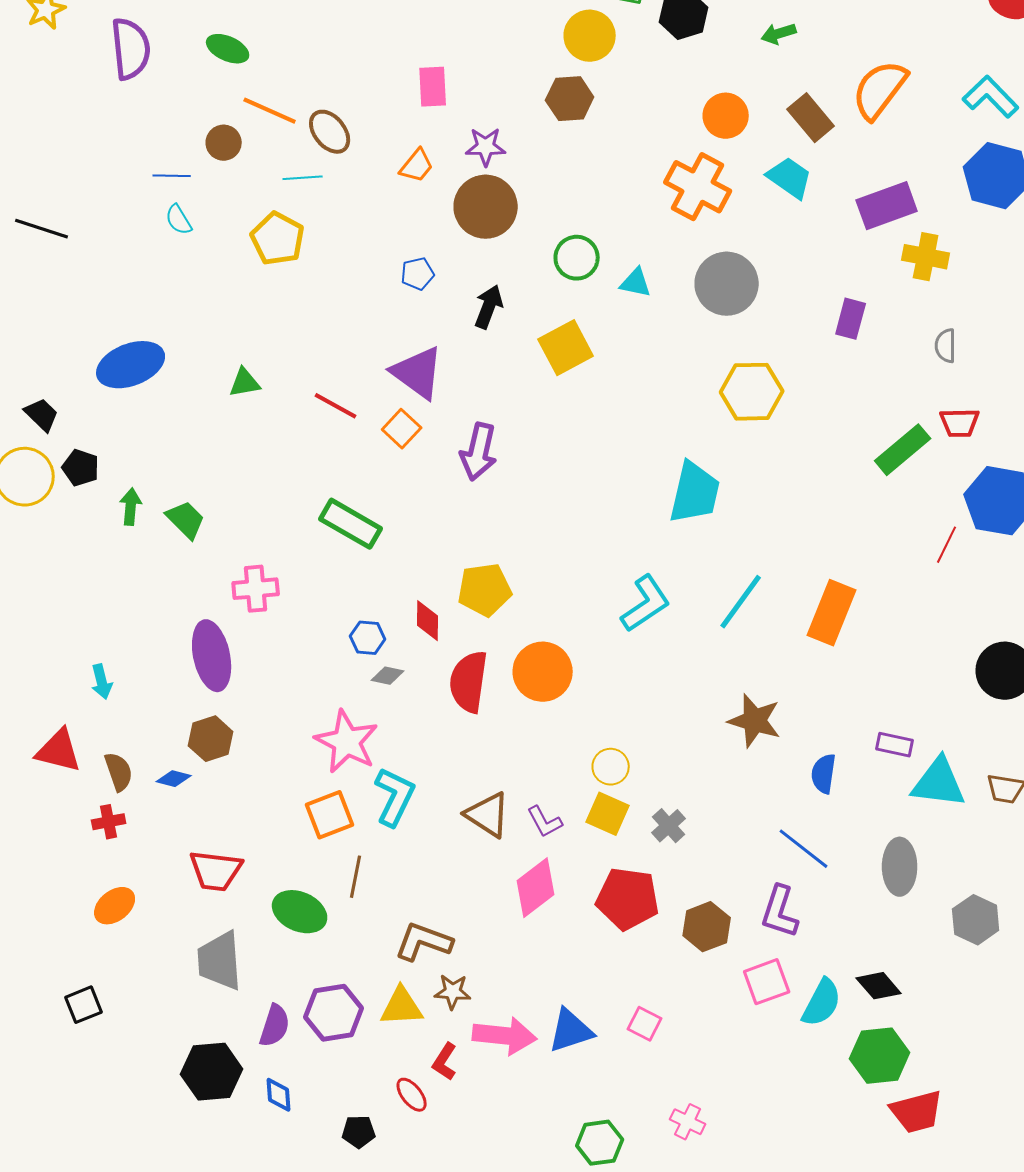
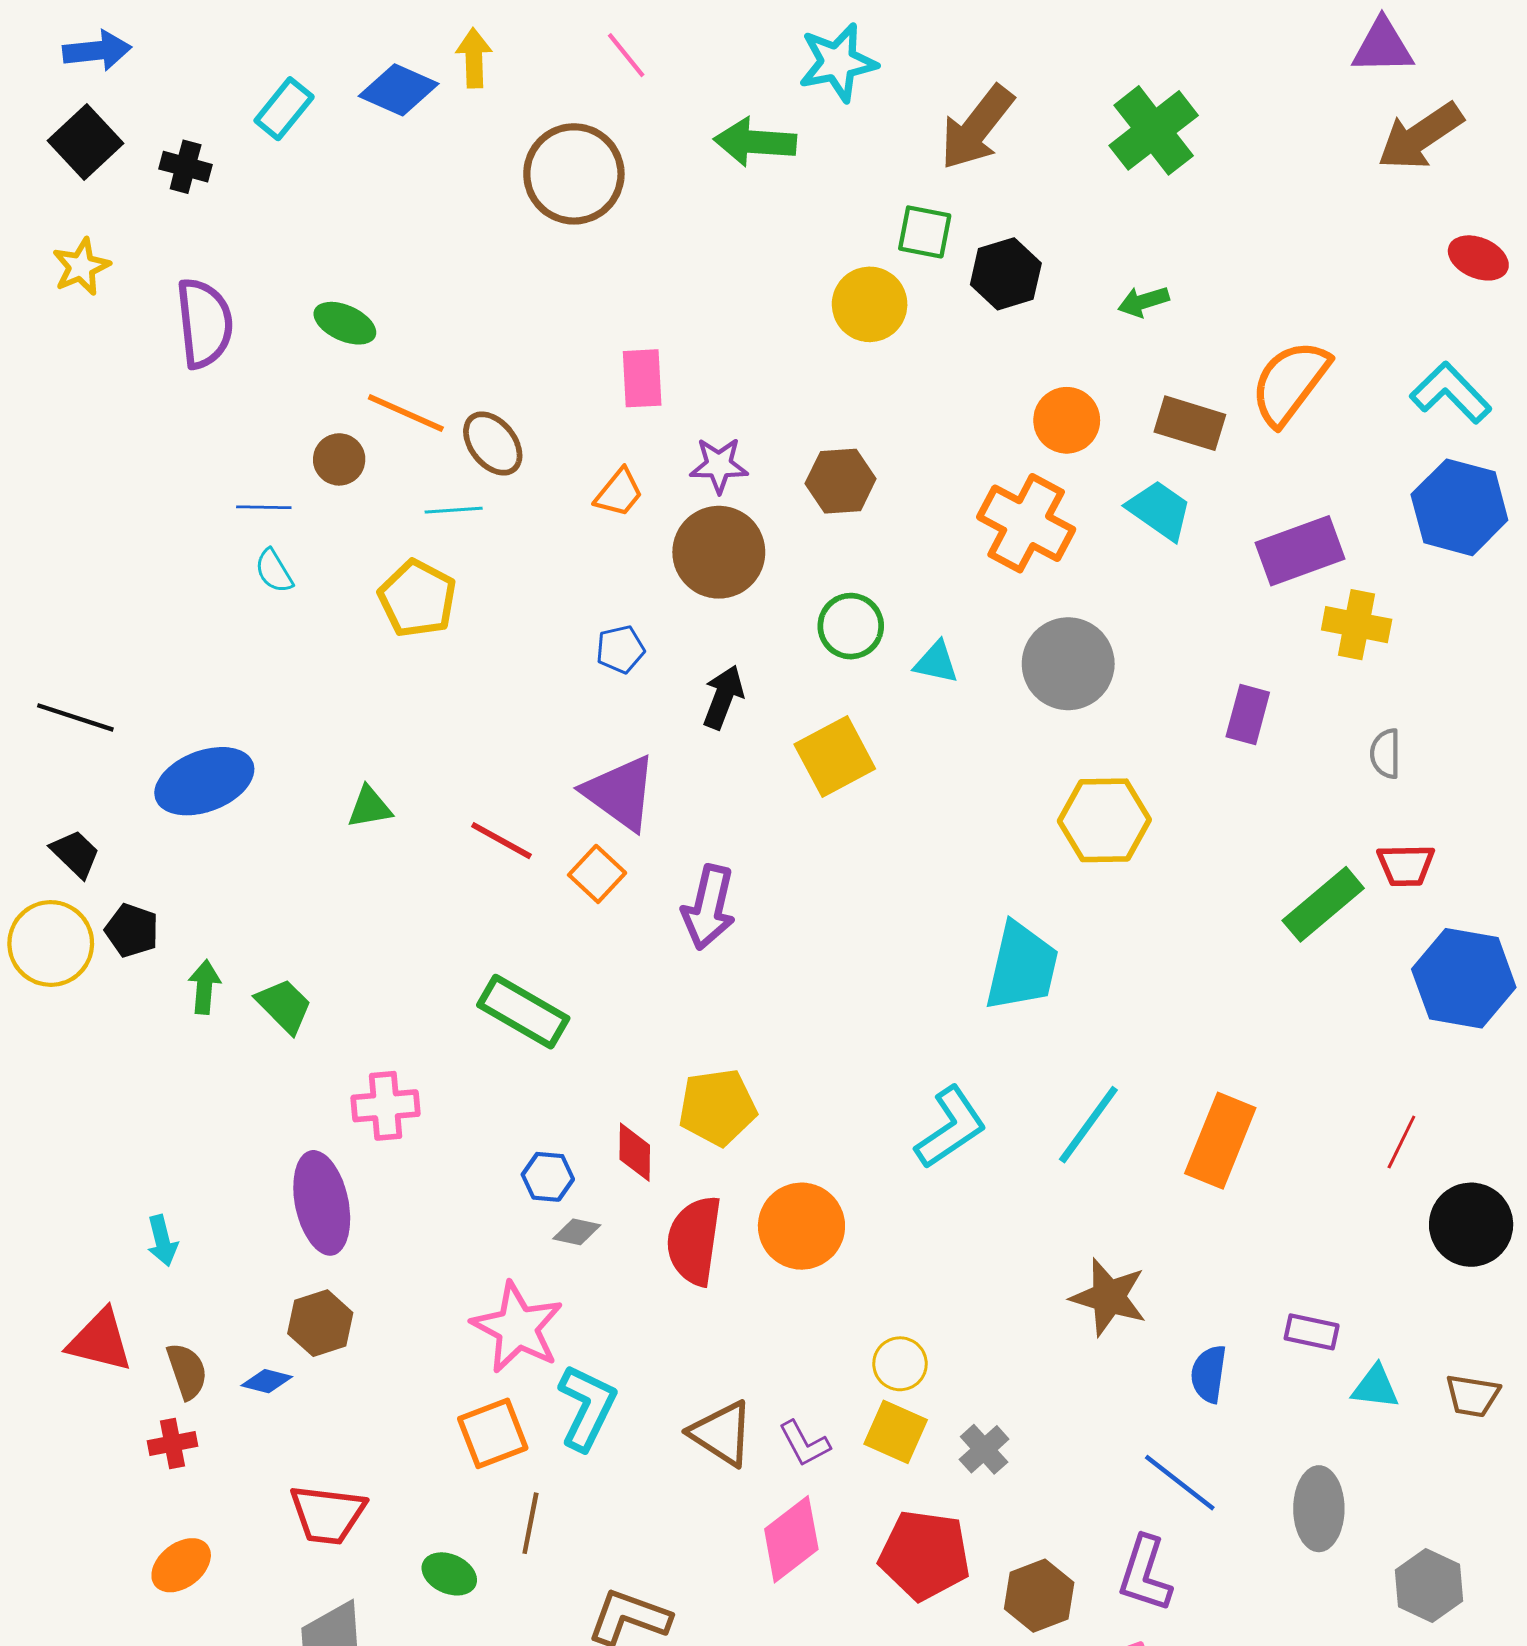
brown hexagon: (570, 99) -> (841, 481), moved
brown rectangle: (811, 118) -> (1190, 423), turned -33
black line: (42, 229) -> (75, 717), moved
red line: (947, 545) -> (1401, 1142), moved
cyan triangle: (939, 783) -> (1375, 1387), size x0.6
green ellipse: (300, 912) -> (449, 1574), size x0.7

